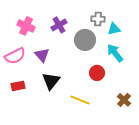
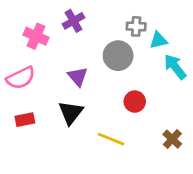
purple cross: (59, 25) -> (74, 21), moved
cyan arrow: (115, 53) -> (175, 67), moved
purple triangle: (42, 55) -> (78, 76), moved

